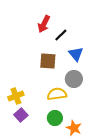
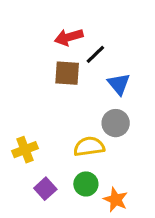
red arrow: (44, 24) -> (69, 37), turned 48
brown square: (48, 61) -> (67, 73), moved
purple square: (21, 115) -> (45, 189), moved

